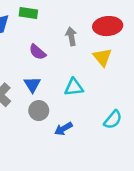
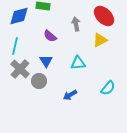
red ellipse: (108, 26) -> (104, 16), turned 50
yellow triangle: (102, 57) -> (100, 40), turned 42
gray circle: (39, 111) -> (39, 81), moved

